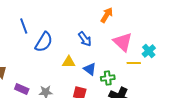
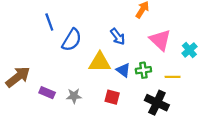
yellow triangle: (69, 62) -> (100, 62), size x1.5
yellow line: (134, 63) -> (173, 77), moved
green cross: (108, 78) -> (143, 70), moved

